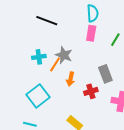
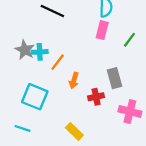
gray star: (64, 55) -> (25, 50), moved
cyan square: (38, 96) -> (35, 97), turned -35

